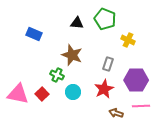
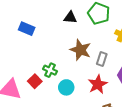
brown star: (72, 55) -> (80, 50), moved
red square: (42, 94) -> (35, 81), moved

